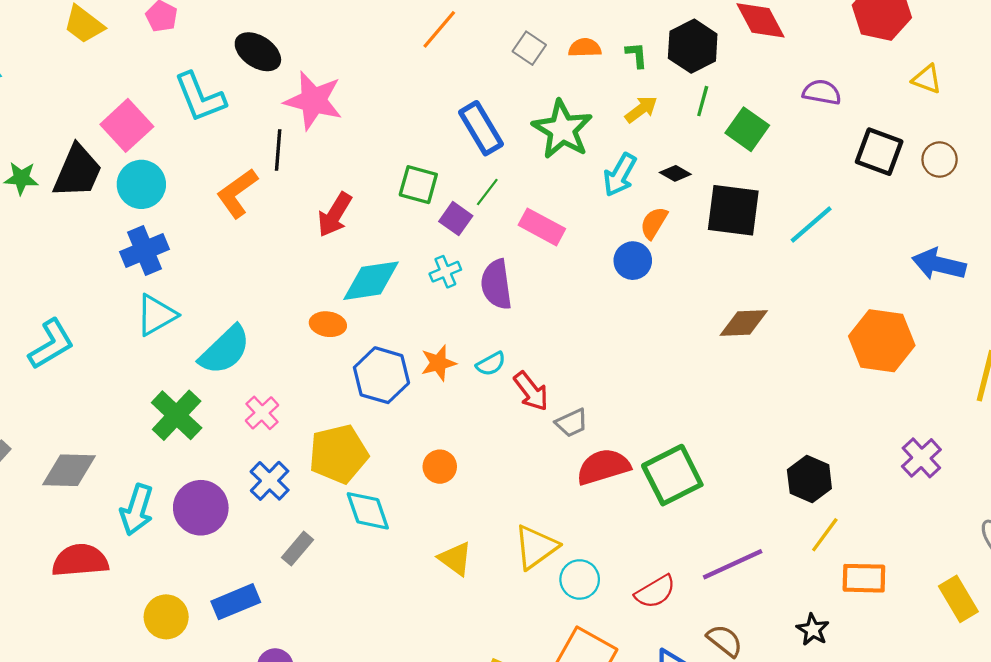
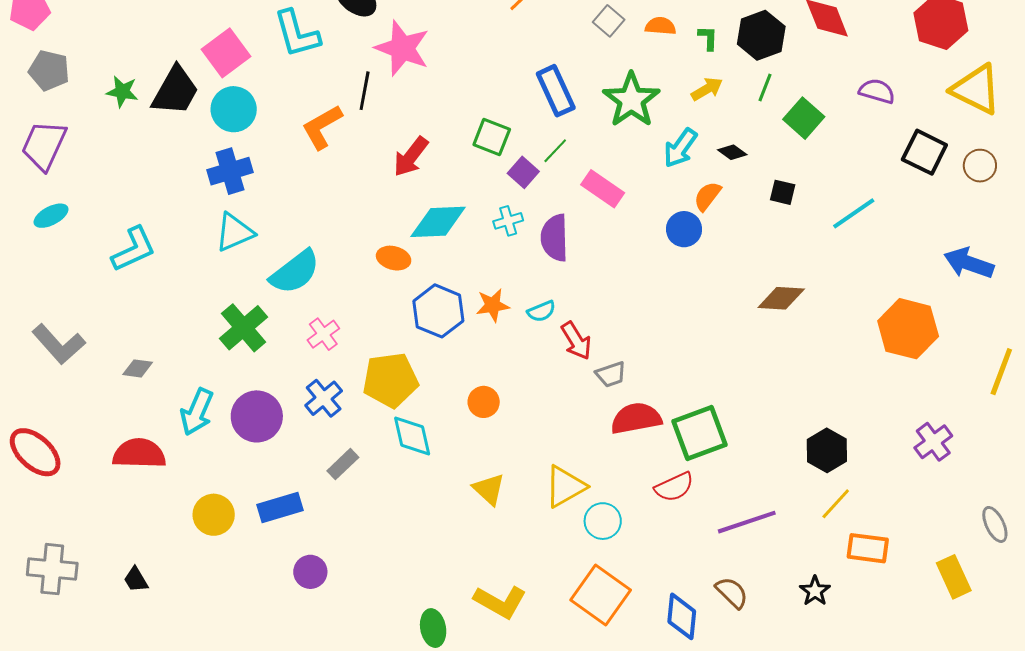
yellow triangle: (927, 79) -> (976, 89), size x1.8
black square: (733, 210) -> (783, 192), size x0.5
gray diamond: (69, 470) -> (138, 368), size x0.6
red semicircle: (655, 592) -> (674, 487), moved

